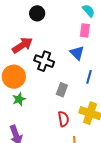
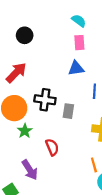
blue triangle: (77, 53) -> (76, 68), turned -42
black cross: (44, 61) -> (45, 100), moved
red semicircle: (63, 119) -> (52, 147), moved

